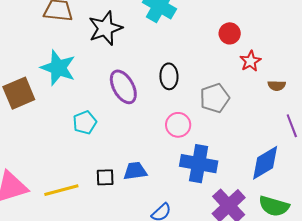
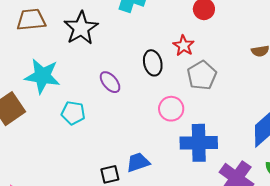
red star: (250, 61) -> (184, 46), moved
purple ellipse: (123, 87) -> (110, 82), size x0.7
cyan pentagon: (85, 122) -> (73, 113), moved, turned -30

